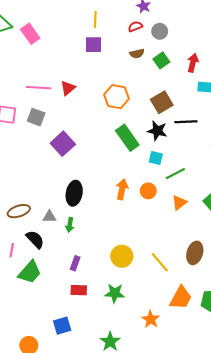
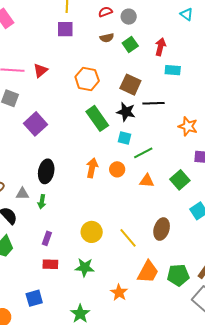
brown square: (162, 102) -> (130, 85), turned -35
orange triangle: (179, 203) -> (147, 181), turned 42

